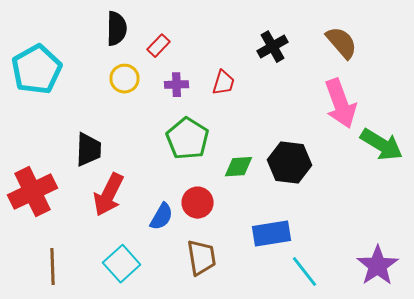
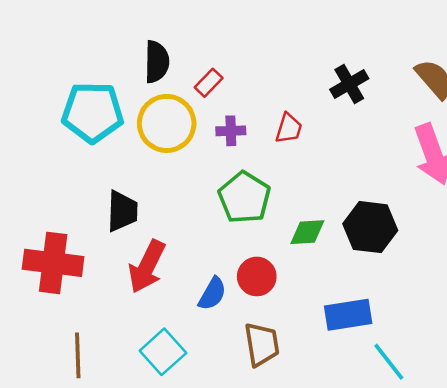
cyan pentagon: (37, 70) -> (93, 112), moved, turned 30
yellow circle: (125, 79) -> (167, 123), size x1.6
red cross: (33, 192) -> (53, 263), turned 33

